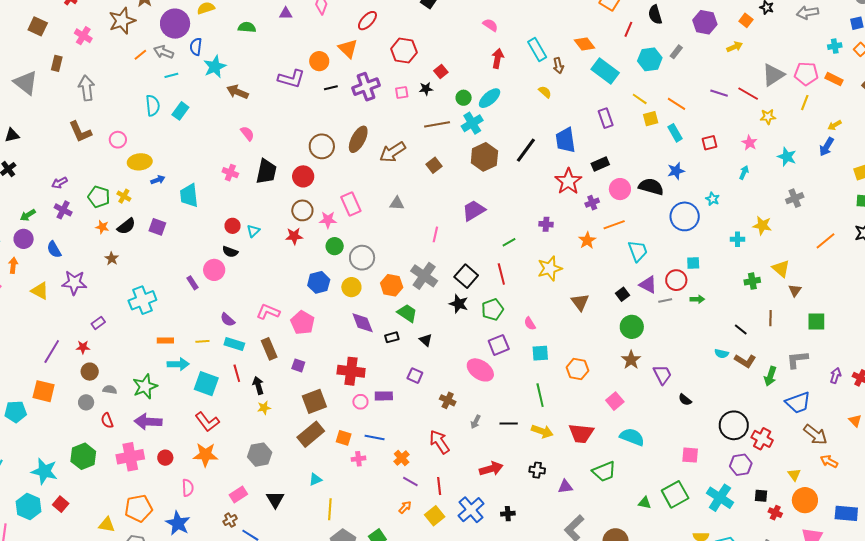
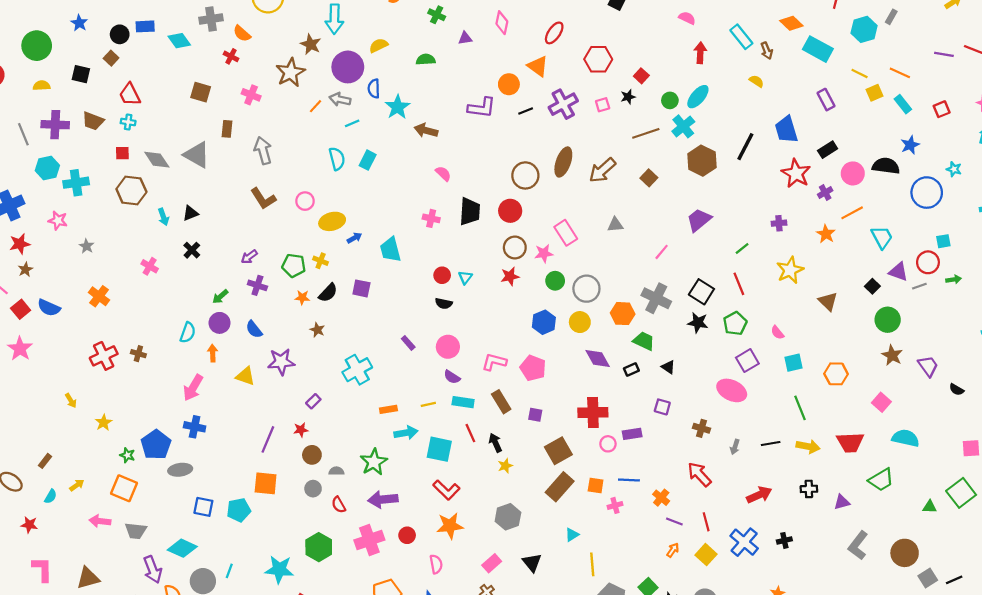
pink line: (435, 234) -> (662, 252), turned 35
pink circle: (214, 270) -> (448, 347), moved

